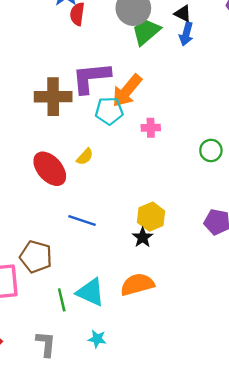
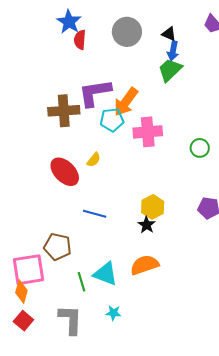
green trapezoid: (146, 31) -> (170, 70), moved
pink cross: (151, 128) -> (148, 132), size x1.8
gray L-shape: (46, 344) -> (70, 320), size x1.4

